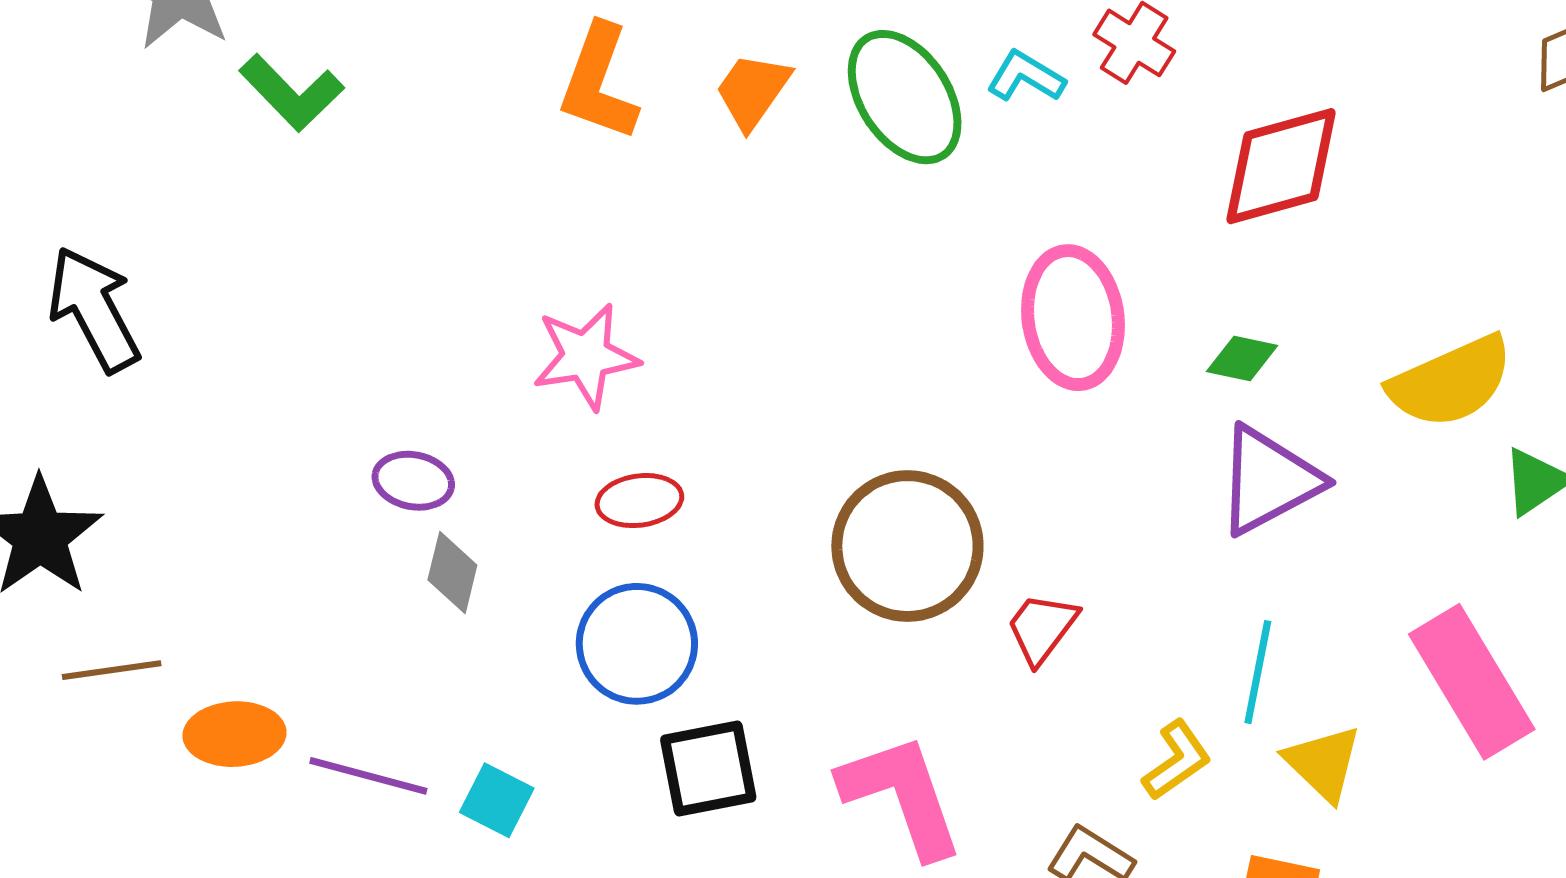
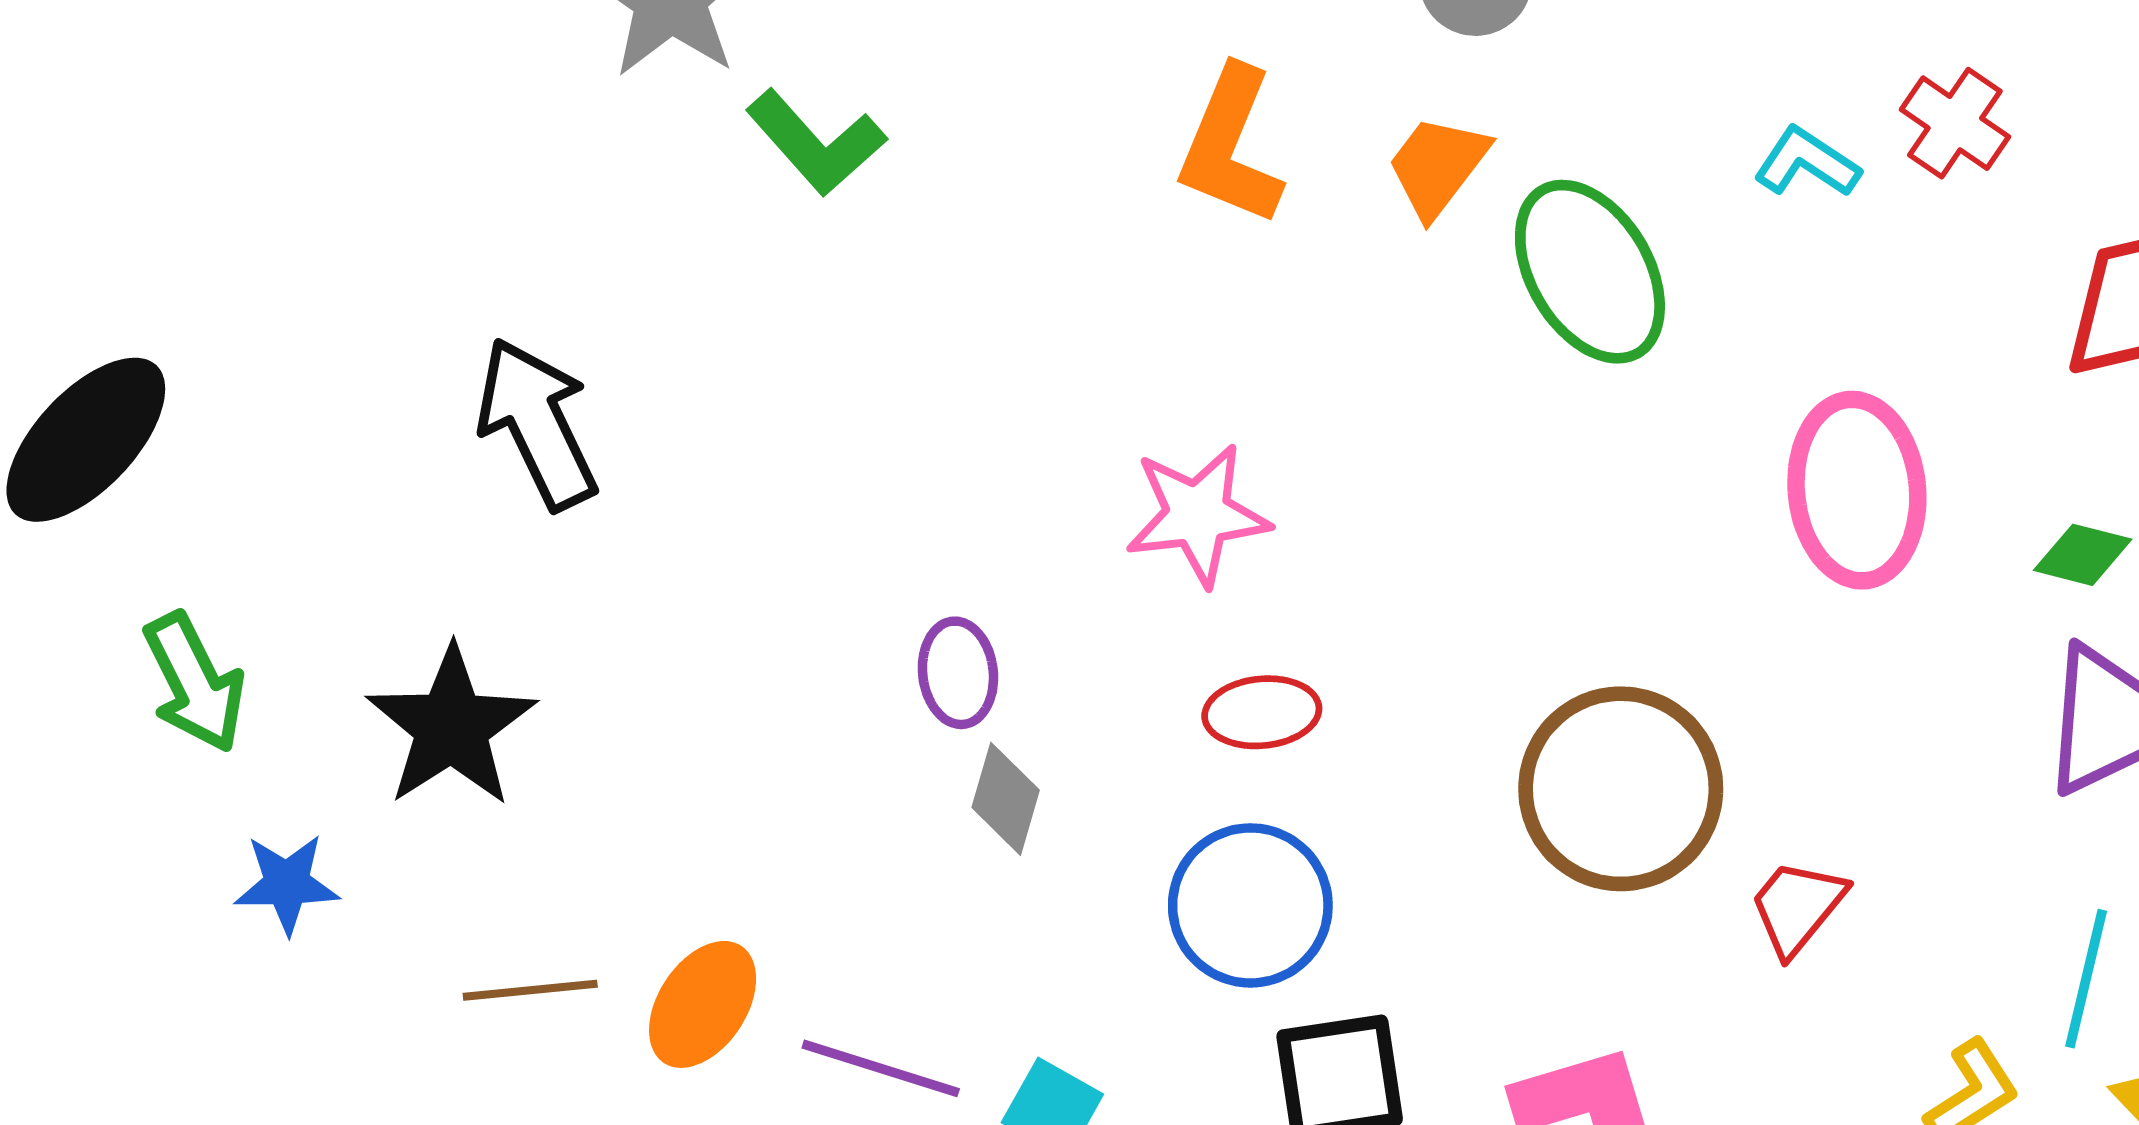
green ellipse: (905, 97) -> (1590, 272), moved
purple ellipse: (413, 481) -> (958, 673), turned 70
brown line: (112, 670) -> (530, 990), moved
orange ellipse: (235, 734) -> (703, 1004), turned -56

